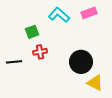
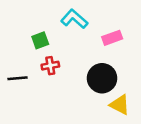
pink rectangle: (89, 13) -> (112, 38), moved

